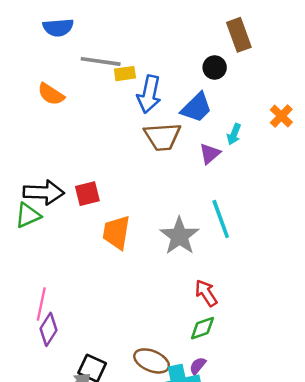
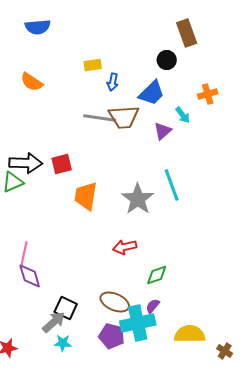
gray line: (101, 61) -> (100, 118), moved
blue arrow: (149, 94) -> (113, 82), size x0.6
orange cross: (281, 116) -> (208, 94), moved, turned 30
cyan arrow: (234, 134) -> (183, 115), turned -60
red arrow: (206, 293) -> (125, 247), moved, turned -70
purple diamond: (49, 329) -> (30, 276), turned -48

